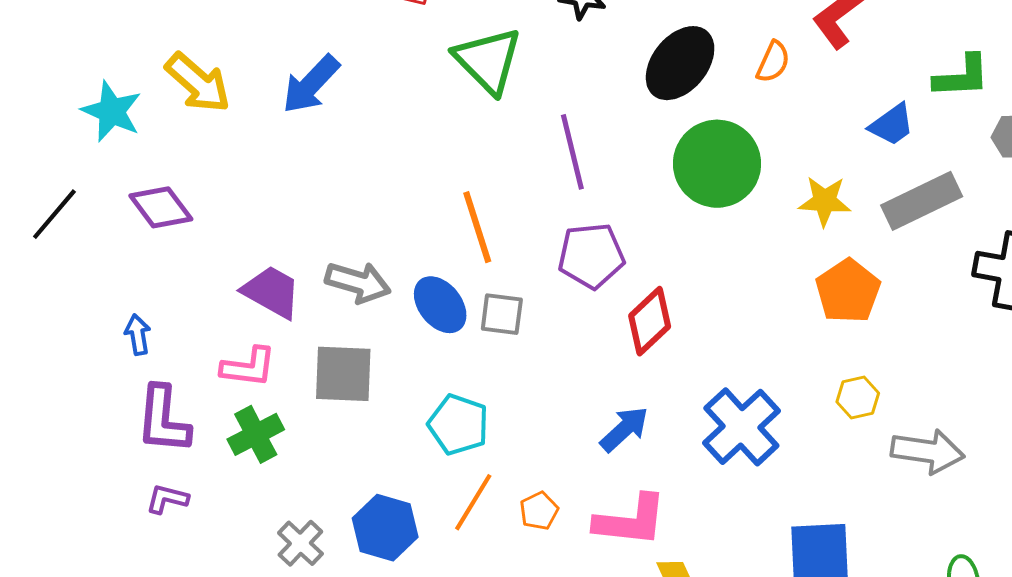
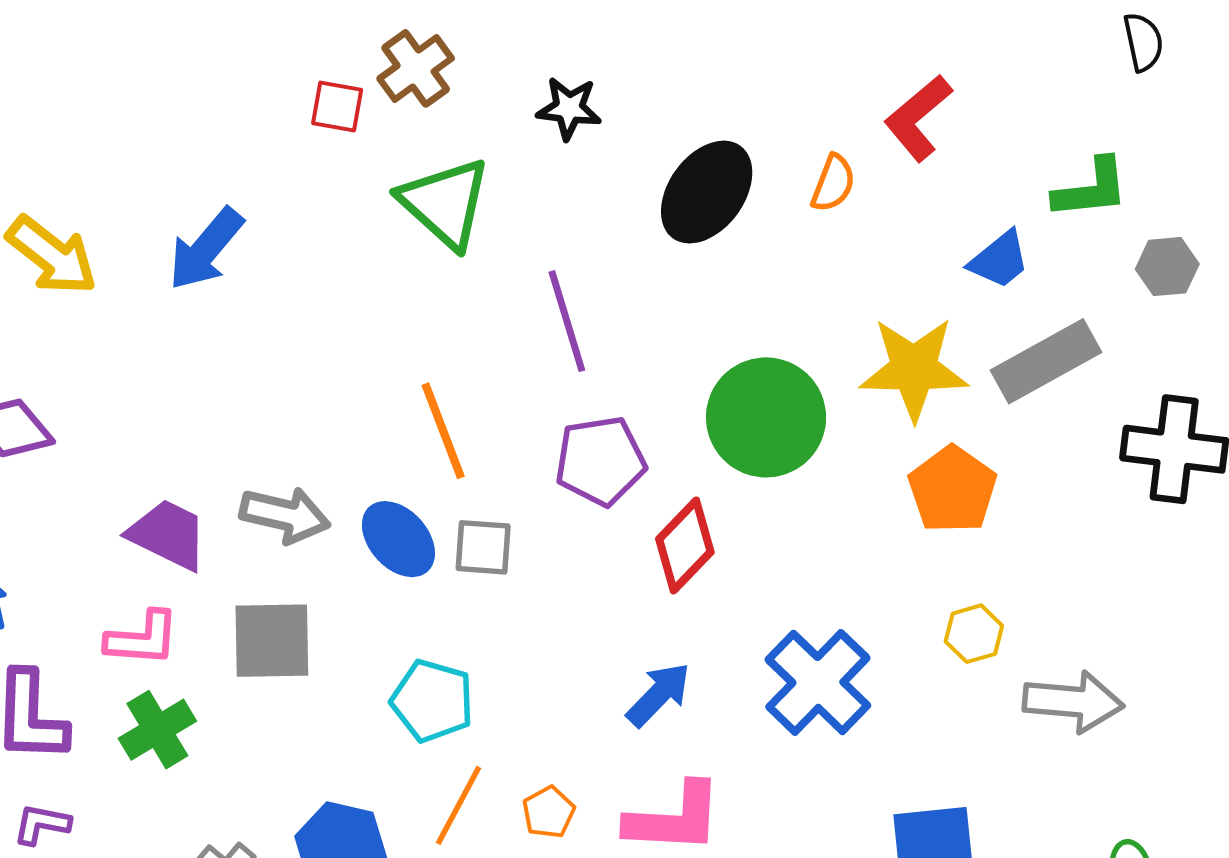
green circle: (717, 164) -> (766, 417), moved
yellow star: (825, 201) -> (914, 369), size x1.5

